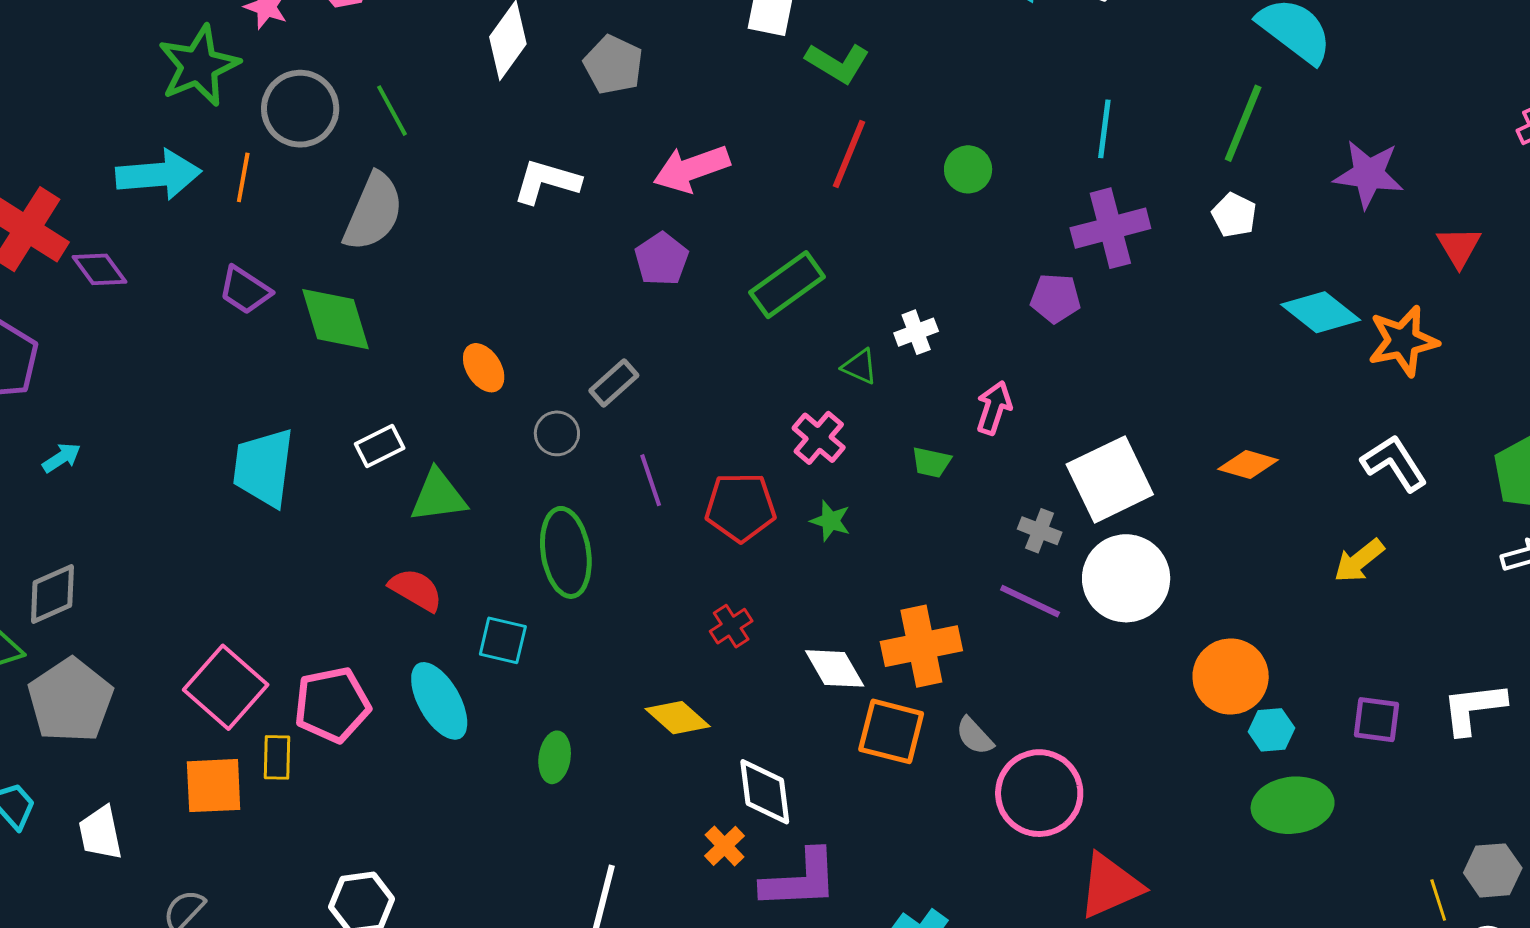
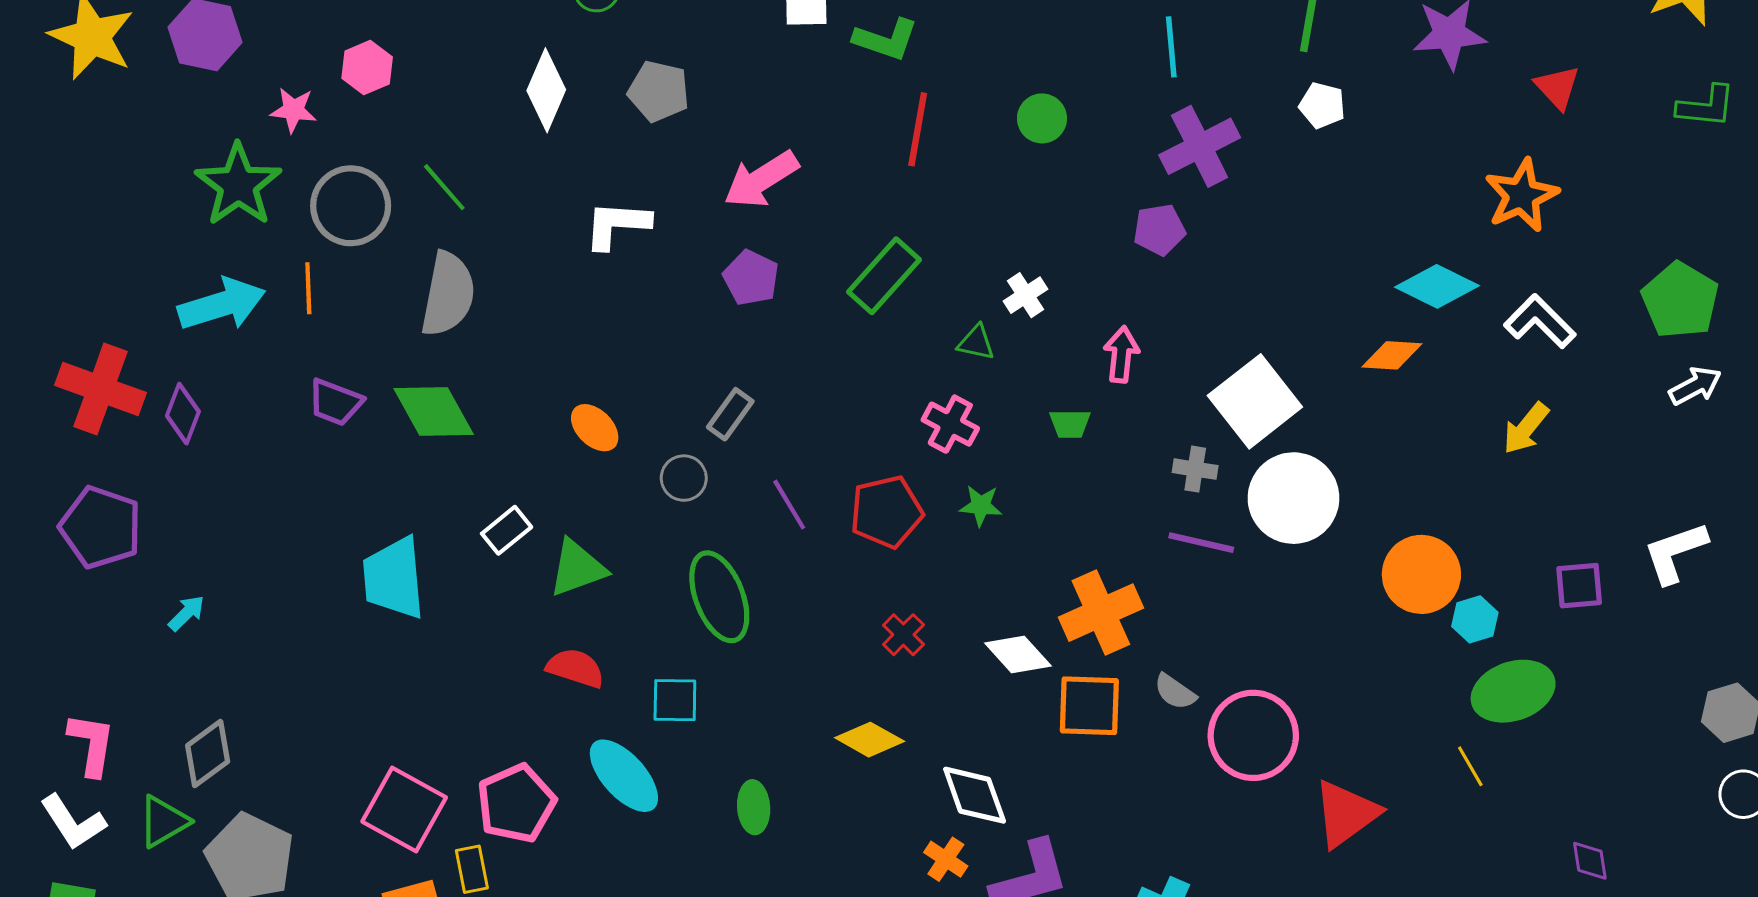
purple diamond: (99, 269) -> (183, 414), turned 70
cyan diamond: (1321, 312) -> (1437, 286), moved
yellow line: (1438, 900) -> (1470, 766), moved

